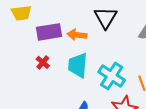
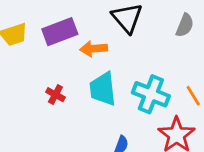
purple rectangle: (49, 32) -> (60, 32), moved

